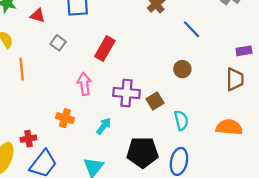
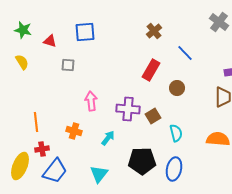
gray square: (58, 43) -> (68, 65), turned -32
red rectangle: (105, 49) -> (151, 70), moved
orange line: (22, 69) -> (36, 122), moved

